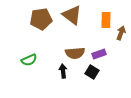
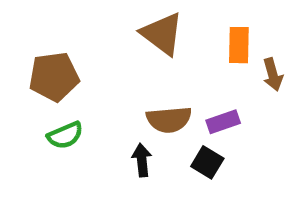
brown pentagon: (41, 19) -> (54, 77), moved
brown arrow: (121, 33) -> (273, 74), turned 144

